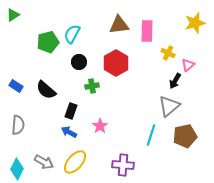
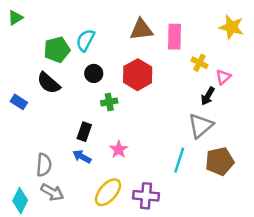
yellow star: (195, 23) -> (232, 27), turned 30
black semicircle: (46, 90) -> (49, 83), moved
gray semicircle: (18, 125) -> (44, 165), moved
yellow ellipse: (75, 162) -> (108, 192), moved

